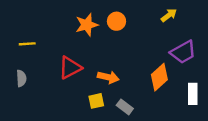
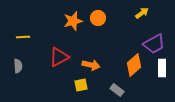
white rectangle: (193, 94) -> (162, 68), moved
gray rectangle: (125, 107) -> (117, 90), moved

